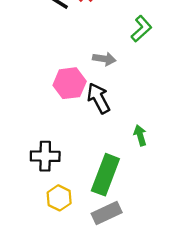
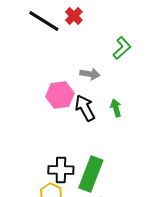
green arrow: (140, 135) -> (116, 108), moved
black cross: (45, 156) -> (61, 170), moved

